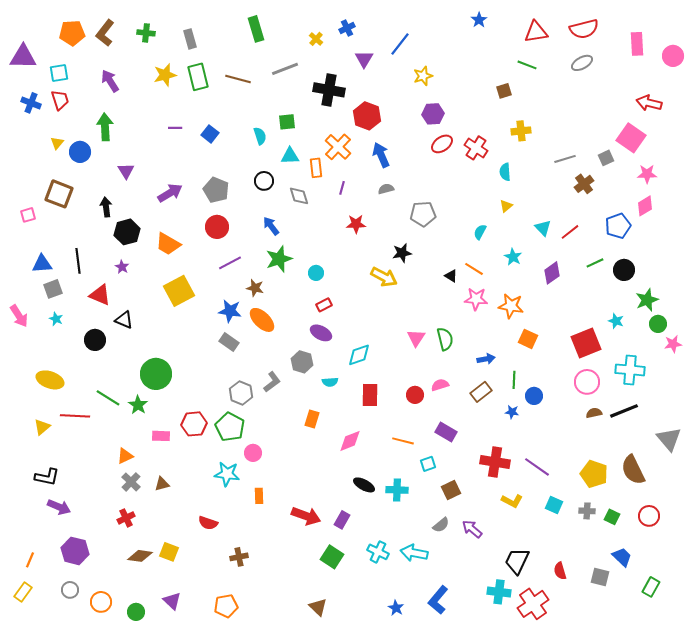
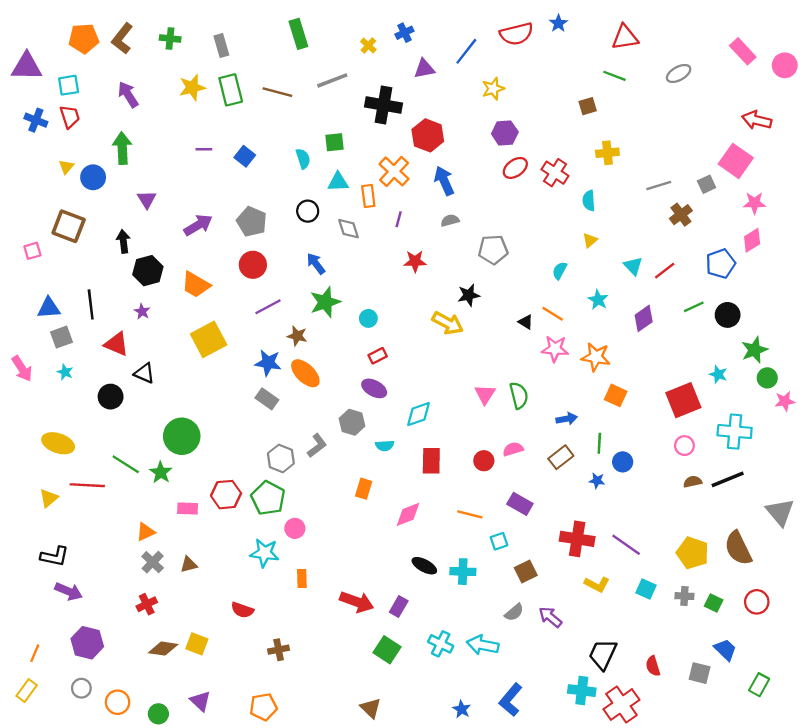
red semicircle: (584, 29) -> (516, 34), moved
pink rectangle: (637, 44) -> (743, 51), turned -40
purple triangle: (364, 59) -> (424, 69), turned 48
pink circle: (587, 382) -> (684, 446), size x0.7

